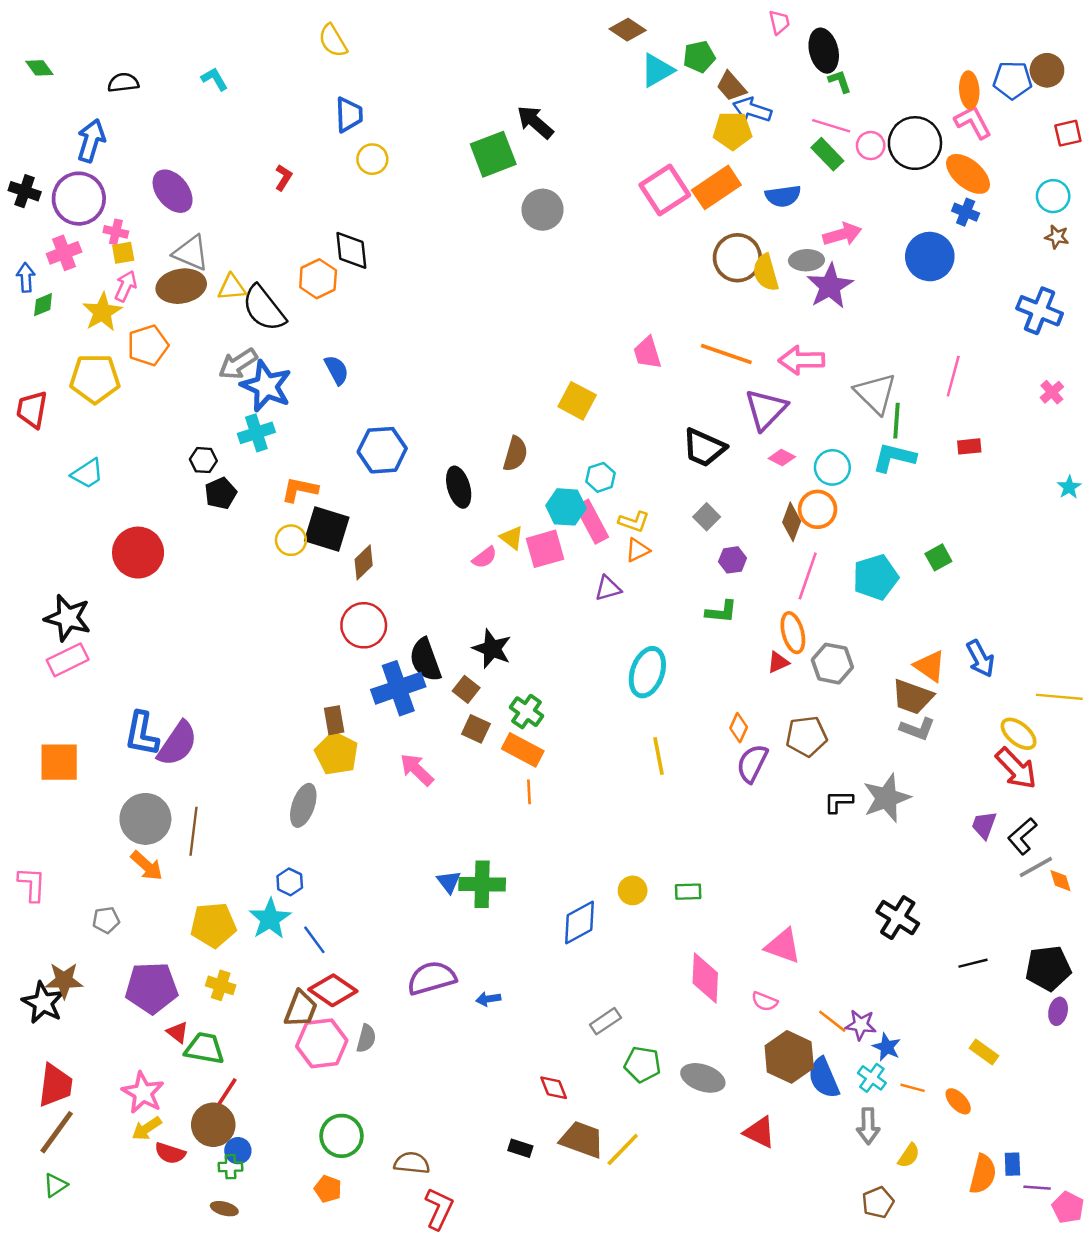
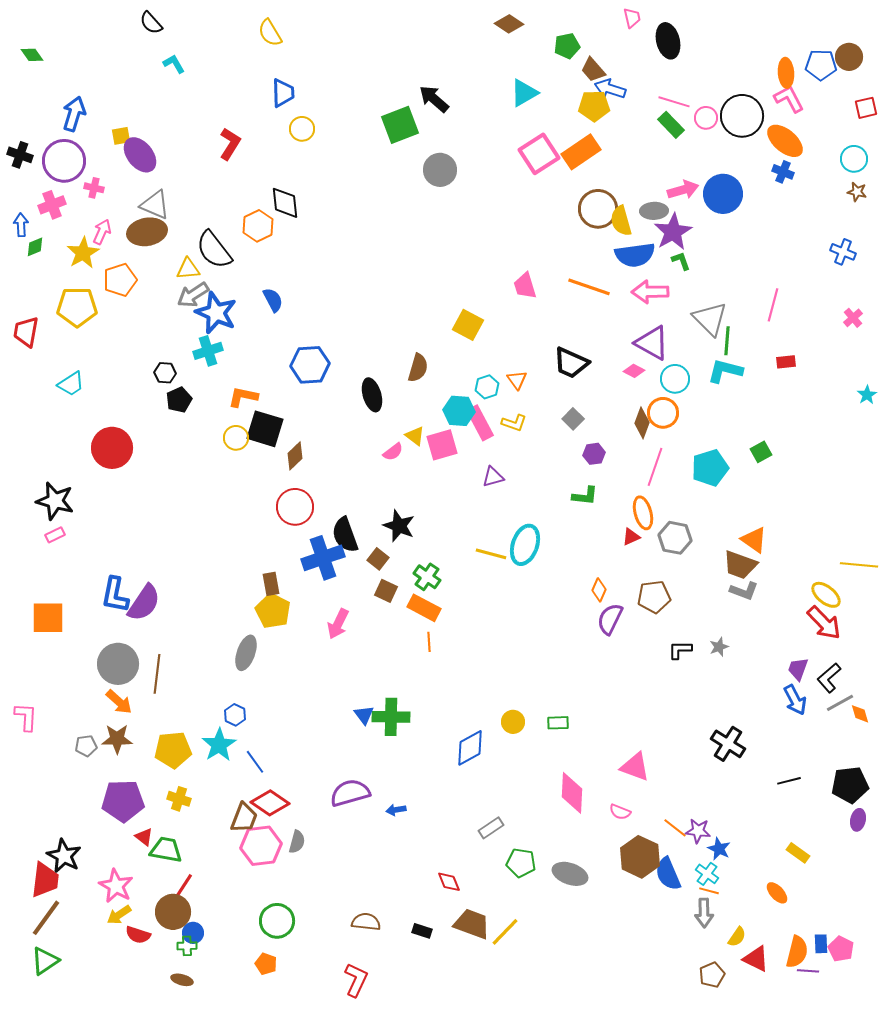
cyan triangle: (657, 70) -> (524, 93), moved
green L-shape: (840, 81) -> (681, 261), moved
black semicircle: (123, 83) -> (151, 23), moved, turned -125
red L-shape: (284, 178) -> (230, 144), size x1.5
blue semicircle: (783, 196) -> (635, 255), moved, size x1.4
yellow square: (123, 253) -> (121, 136), moved
blue circle: (930, 257) -> (723, 194), moved
yellow triangle: (232, 287) -> (188, 269), moved
blue cross: (1040, 311) -> (843, 252), size x0.7
purple triangle: (766, 409) -> (652, 343), moved, turned -45
orange triangle: (637, 550) -> (517, 380), moved, turned -40
blue arrow: (980, 659) -> (795, 700), moved
pink rectangle: (68, 660) -> (55, 535), size x0.6
yellow line: (658, 756) -> (491, 554), moved, turned -64
pink arrow: (417, 770) -> (338, 624), turned -108
gray star: (887, 798) -> (719, 647), size x0.5
brown star: (64, 980) -> (117, 739), moved
black star: (43, 1003) -> (64, 856), moved
orange line: (913, 1088) -> (709, 891), moved
red triangle: (760, 1132) -> (756, 959), moved
brown semicircle: (412, 1163) -> (366, 922), moved
green triangle: (55, 1185) -> (45, 961), size x1.4
purple line: (1037, 1188) -> (808, 971), moved
pink pentagon: (1068, 1207) -> (841, 949), moved

